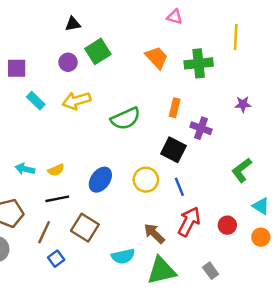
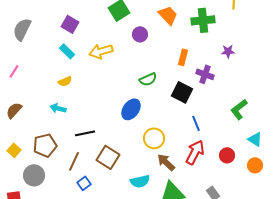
purple circle: (68, 62) -> (140, 34), moved
purple square: (17, 68) -> (70, 24), moved, turned 30
purple star: (243, 104) -> (228, 51), moved
green semicircle: (126, 119) -> (148, 79), moved, size x0.7
yellow semicircle: (56, 170) -> (65, 81), moved
blue ellipse: (100, 180) -> (131, 109), moved
yellow circle: (146, 180) -> (154, 138), moved
blue line: (179, 187) -> (196, 123), moved

